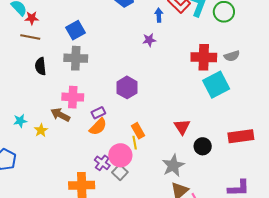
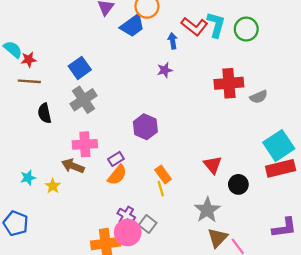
gray semicircle: (232, 56) -> (259, 97), moved
gray cross: (76, 58) -> (84, 100), turned -30
cyan square: (216, 85) -> (279, 146), moved
pink circle: (120, 155) -> (128, 233), moved

